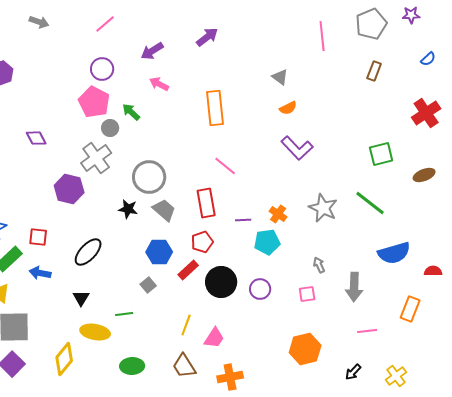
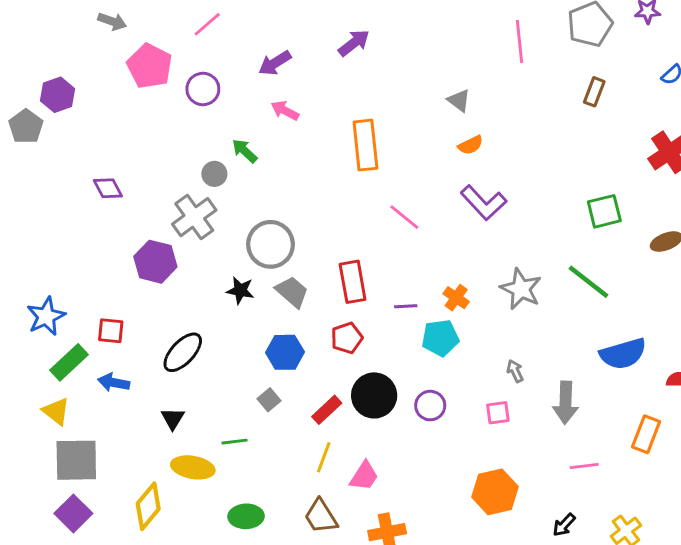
pink pentagon: (94, 102) -> (150, 66), moved
pink line: (225, 166) -> (404, 217), moved
red rectangle: (188, 270) -> (327, 410), moved

